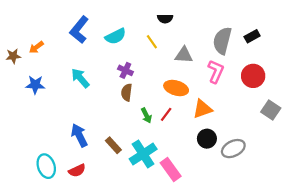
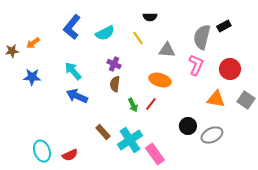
black rectangle: (252, 36) -> (224, 26), moved
orange triangle: (202, 109) -> (216, 99), moved, turned 30
blue arrow: (79, 135) -> (77, 96), moved, turned -40

